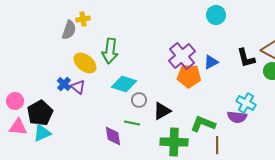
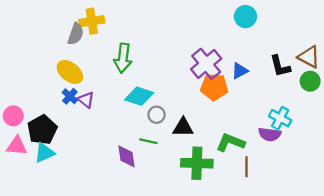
yellow cross: (83, 19) -> (92, 21), size x1.5
yellow ellipse: (85, 63) -> (70, 72), moved
black triangle: (162, 111) -> (183, 127), turned 30

